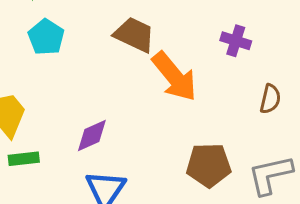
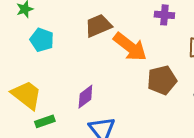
brown trapezoid: (134, 35) -> (98, 26), turned -36
brown pentagon: (209, 165) -> (162, 80), moved

